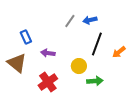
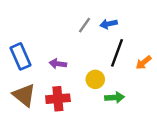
blue rectangle: (26, 37) -> (20, 56), moved, size x1.5
brown triangle: (17, 63) -> (24, 95), moved
red cross: (48, 82) -> (58, 99), turned 30

